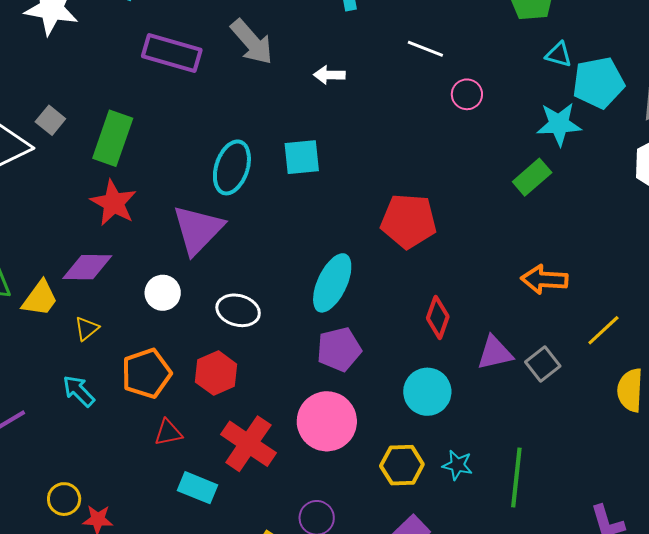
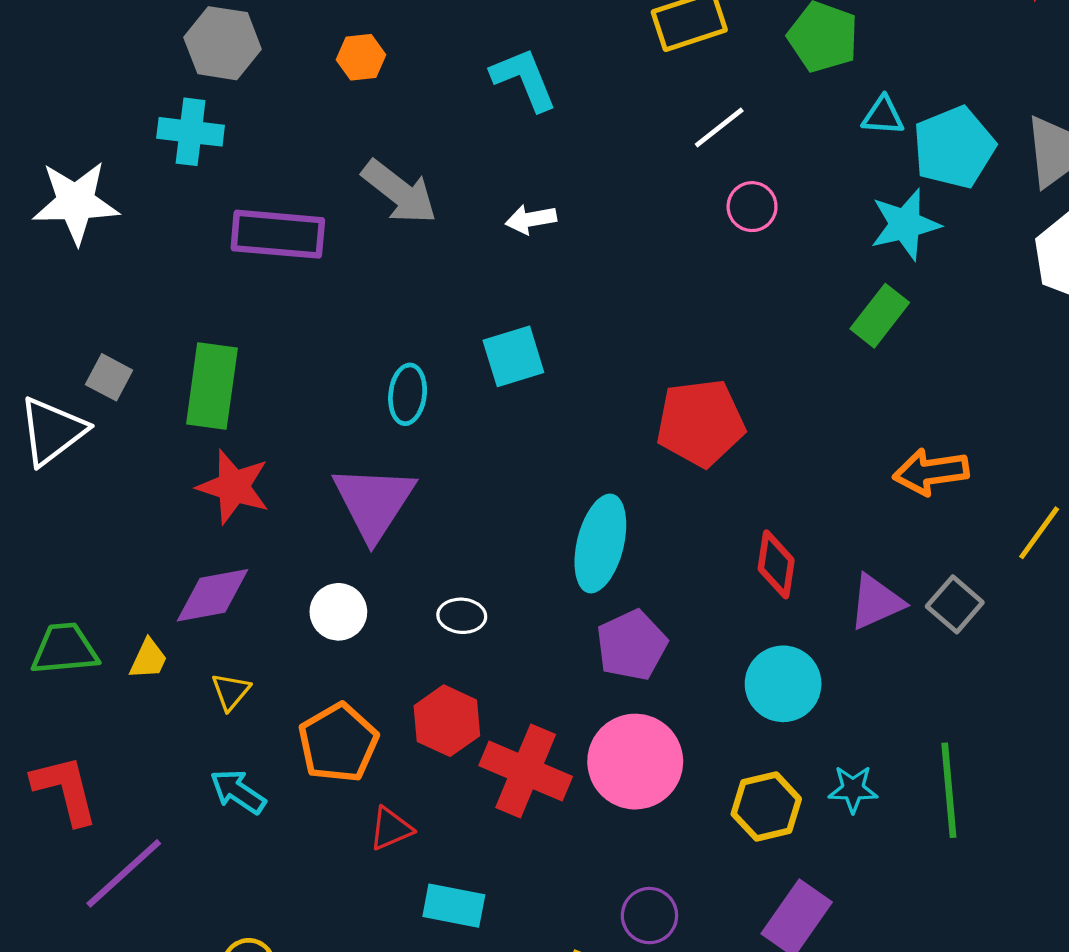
white line: (425, 49) -> (719, 127), moved, turned -48
cyan ellipse: (232, 167) -> (408, 394), size x0.7
yellow trapezoid: (40, 298) -> (148, 659), size x0.7
white ellipse: (238, 310) -> (462, 616), size x0.7
red cross: (248, 444) -> (526, 771), moved

